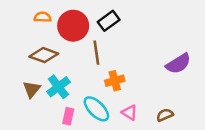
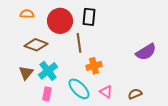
orange semicircle: (43, 17) -> (27, 14), moved
black rectangle: (109, 21) -> (89, 17), turned -48
pink rectangle: (68, 116) -> (47, 94), moved

